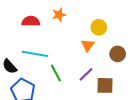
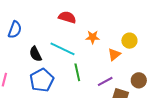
orange star: (59, 15) -> (93, 37), moved
brown circle: (118, 54) -> (139, 80), moved

